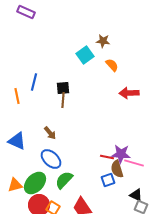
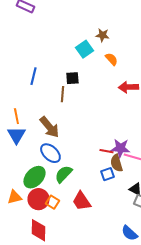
black square: (63, 88) -> (72, 78), moved
orange line: (17, 96) -> (16, 116), moved
brown arrow: (50, 133) -> (49, 127), size x1.6
blue triangle: (17, 141) -> (16, 135), turned 36
orange triangle: (15, 185) -> (14, 197), moved

